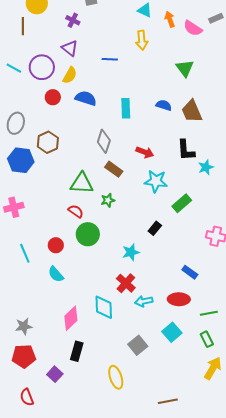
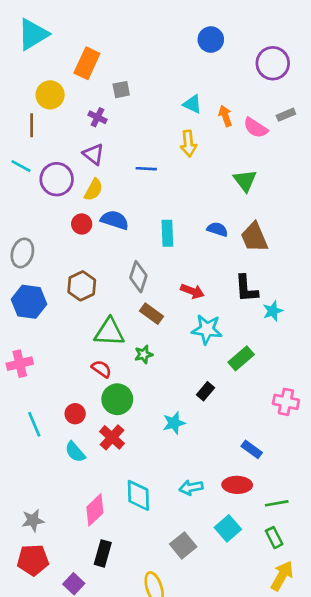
cyan line: (14, 68) -> (21, 166), moved
red circle: (53, 97) -> (82, 224), moved
brown hexagon: (48, 142) -> (82, 286), moved
red cross: (126, 283) -> (112, 437), moved

